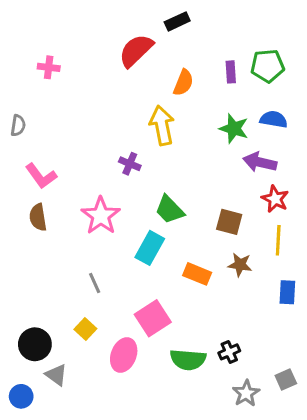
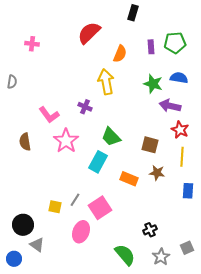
black rectangle: (177, 21) -> (133, 13), moved, turned -49
pink L-shape: (41, 176) -> (49, 115), moved
gray line: (95, 283) -> (75, 200), moved, turned 56
yellow square: (85, 329) -> (55, 207), moved, turned -32
green semicircle: (188, 360) -> (125, 255), moved, turned -135

